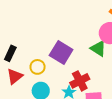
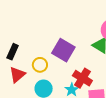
red cross: (80, 81) -> (82, 78), turned -30

